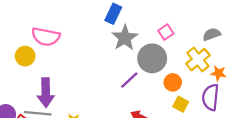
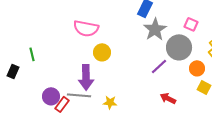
pink square: (166, 32) -> (191, 24), turned -32
yellow circle: (25, 56) -> (102, 52), moved

